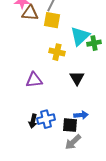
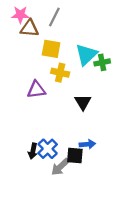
yellow square: (52, 20) -> (51, 49), moved
purple triangle: (34, 80) -> (36, 90), moved
blue cross: (46, 119) -> (48, 149), turned -30
gray arrow: (73, 142) -> (60, 167), moved

